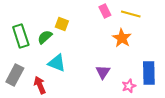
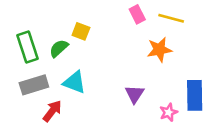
orange star: (122, 38) -> (159, 50), turned 30
gray rectangle: (15, 75) -> (34, 85), moved, turned 45
red arrow: (40, 85) -> (52, 111), turned 60

